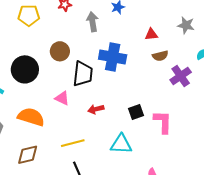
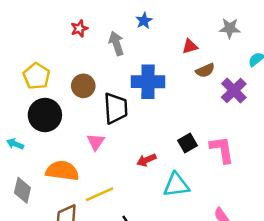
yellow pentagon: (29, 15) -> (37, 76), moved, turned -30
pink triangle: (62, 98) -> (96, 142), turned 49
red arrow: (96, 109) -> (146, 160), moved
yellow line: (73, 143) -> (100, 194), moved

